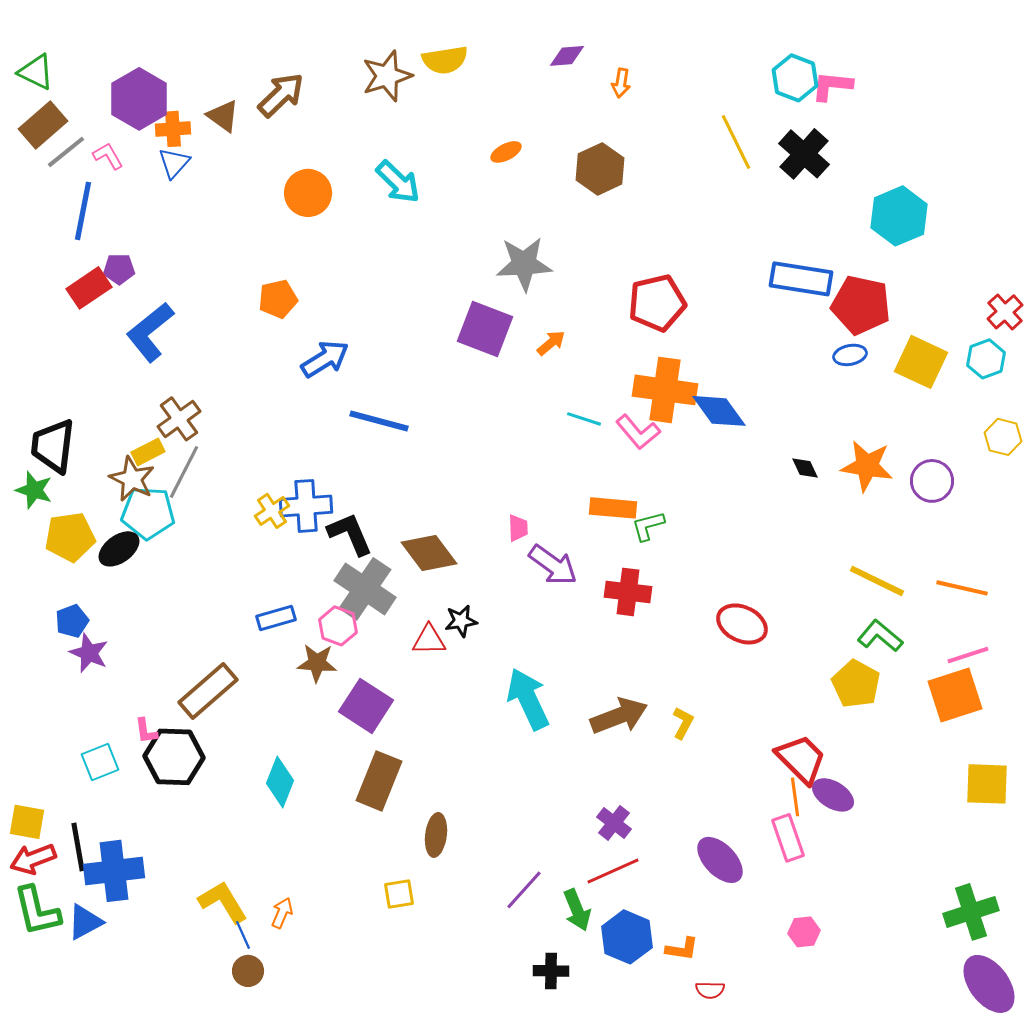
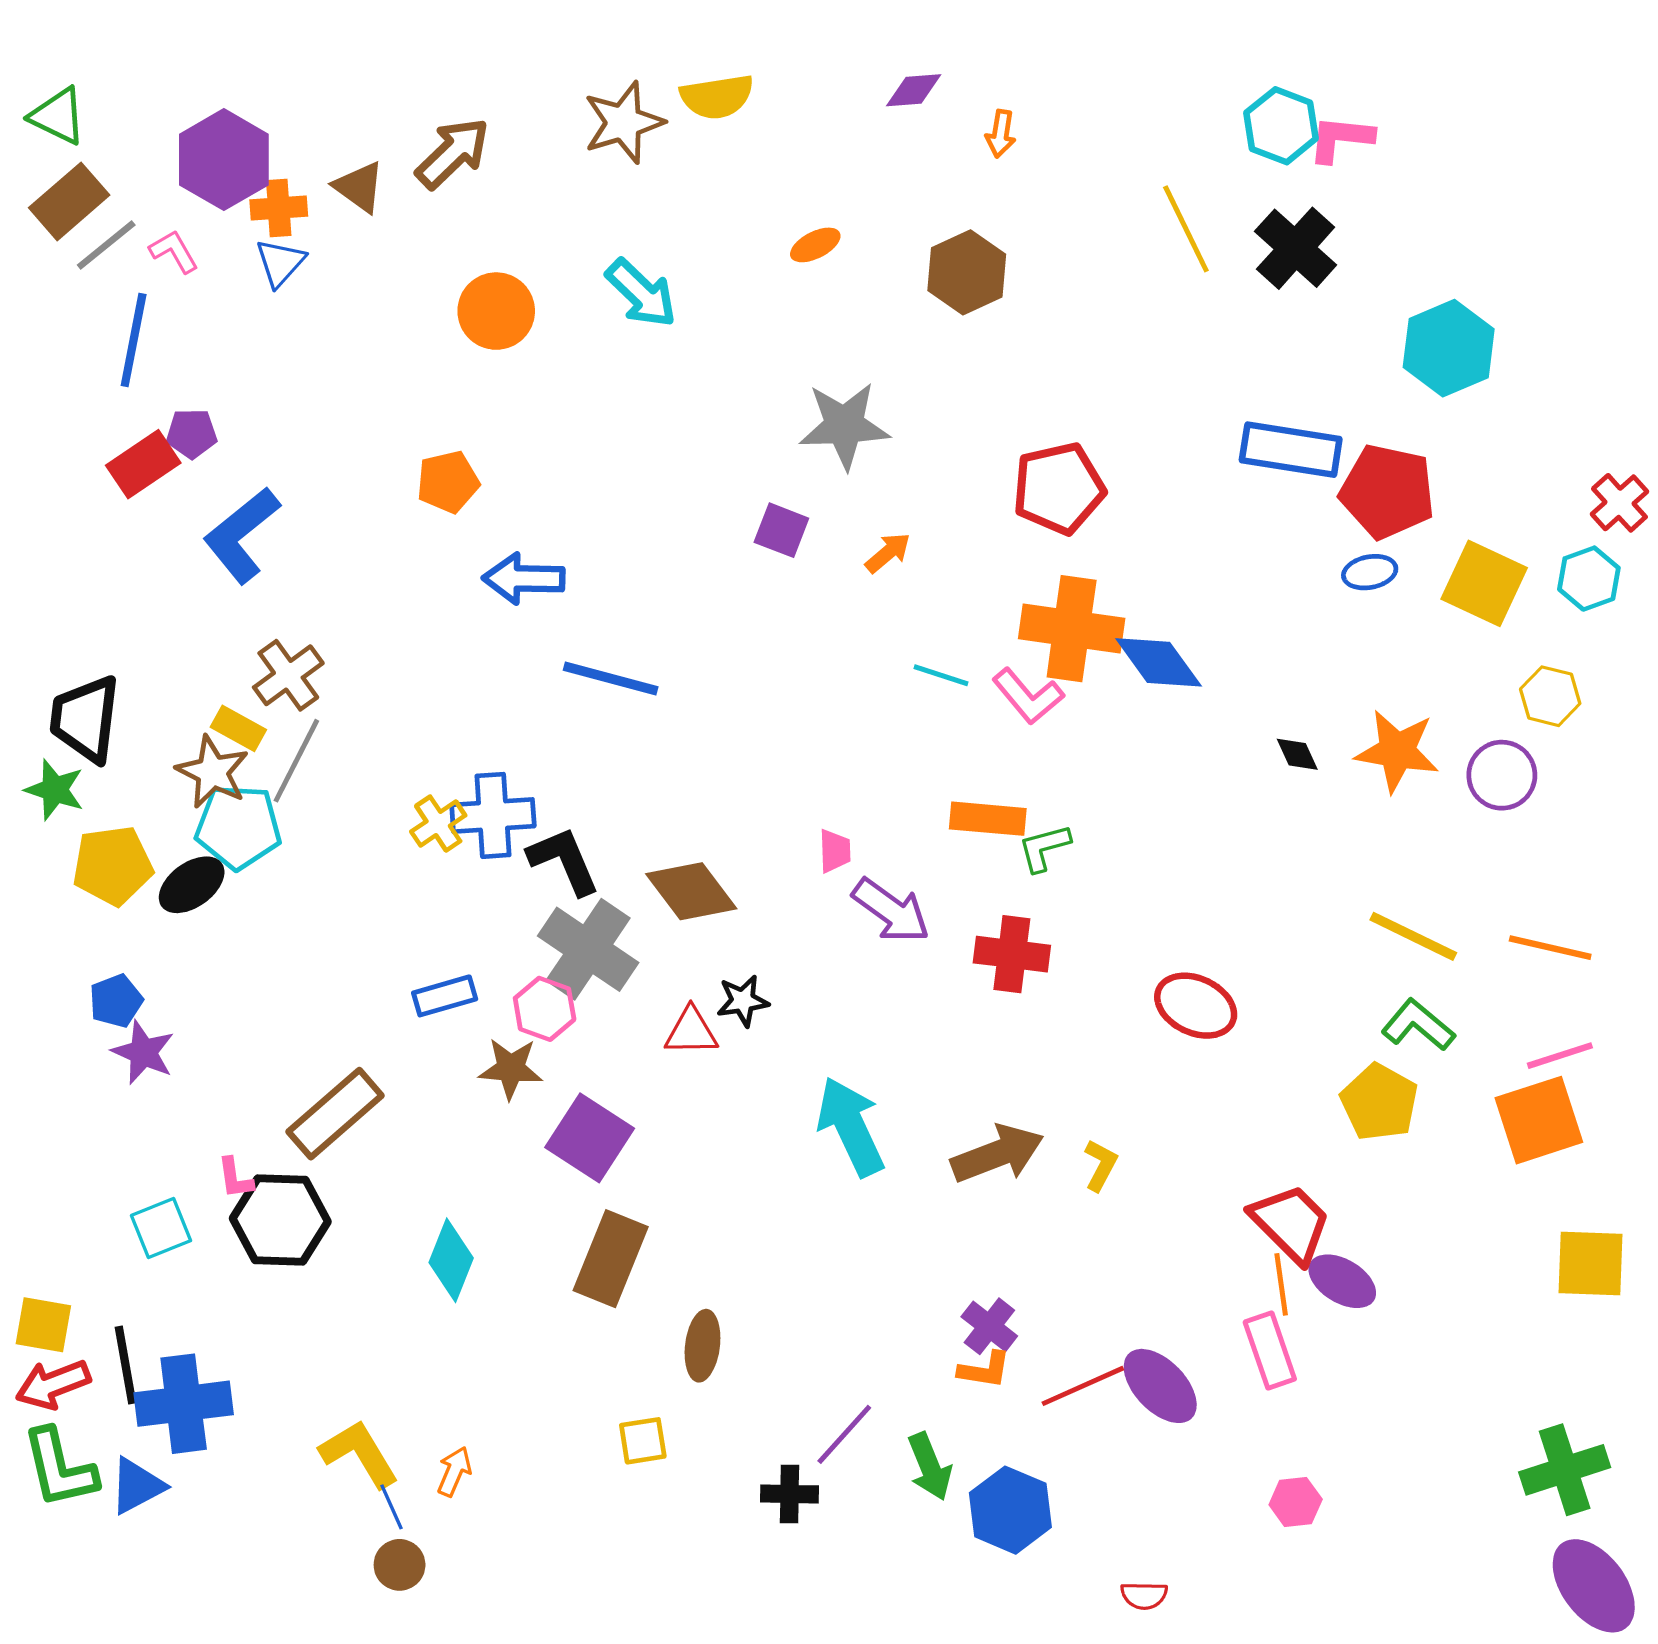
purple square: (485, 329) -> (781, 530), size x0.6
blue arrow: (325, 359) -> (524, 579), turned -147
yellow hexagon: (1003, 437) -> (1550, 696), moved
yellow rectangle: (148, 452) -> (238, 728), turned 56
red line: (613, 871) -> (1083, 1386), moved
orange L-shape: (682, 949) -> (985, 1370), moved
black cross: (551, 971) -> (790, 1494), moved

